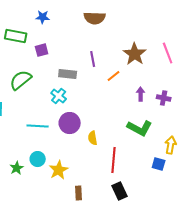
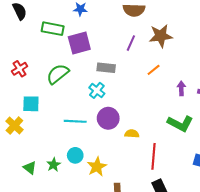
purple square: (42, 50) -> (79, 43), size x1.6
brown star: (135, 54) -> (161, 36), moved, turned 30
purple line: (93, 59) -> (131, 43), moved, turned 35
yellow semicircle: (93, 138) -> (132, 134), turned 104

